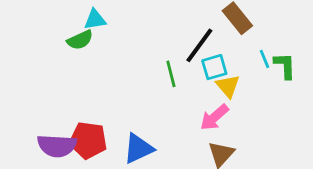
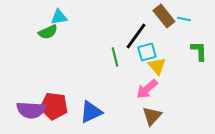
cyan line: (265, 59) -> (184, 19), moved, turned -56

